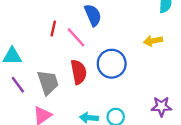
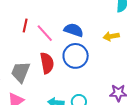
blue semicircle: (93, 15) -> (74, 30), moved, turned -48
gray trapezoid: (48, 82) -> (21, 72), turned -140

